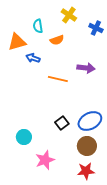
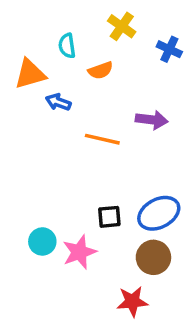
black square: (62, 123) -> (109, 217), turned 32
pink star: (45, 160) -> (79, 252), moved
red star: (86, 171) -> (132, 301), moved

